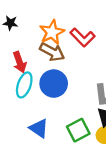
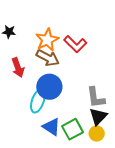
cyan ellipse: (24, 85) -> (38, 101), moved
blue triangle: (39, 128) -> (51, 127), moved

